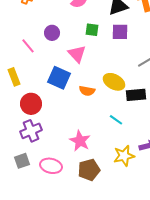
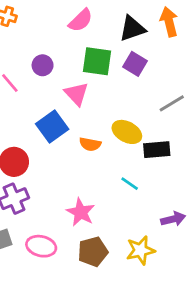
green square: (92, 30) -> (97, 61), size x1.6
purple square: (120, 32) -> (135, 64), turned 30
blue square: (59, 78) -> (52, 127), turned 30
yellow star: (124, 156) -> (140, 250), moved

